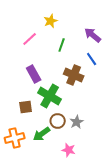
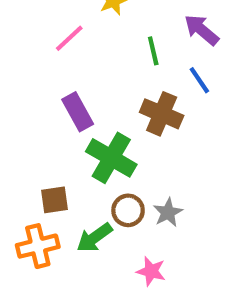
green line: (62, 45) -> (153, 51), moved, turned -32
brown square: (26, 107) -> (55, 200), moved

